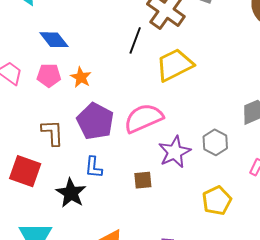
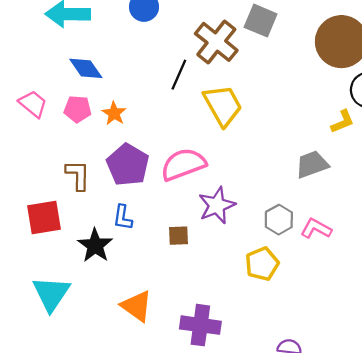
yellow trapezoid: (175, 65) -> (223, 105), turned 84
gray hexagon: (215, 142) -> (279, 220), moved
red square: (25, 171) -> (44, 217), turned -32

